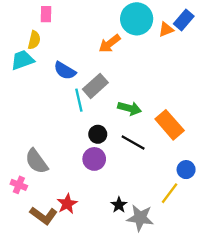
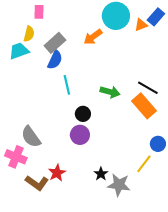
blue semicircle: (65, 71) -> (55, 60), turned -96
gray rectangle: (95, 86) -> (55, 43), moved
black line: (133, 143) -> (148, 88), moved
pink cross: (19, 185) -> (16, 157), size x1.5

